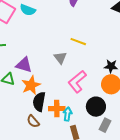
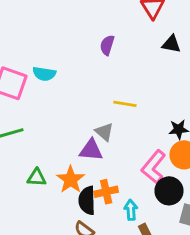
purple triangle: (24, 65) -> (91, 150), moved
pink L-shape: (77, 82) -> (154, 167), moved
orange cross: (57, 109) -> (106, 192), moved

